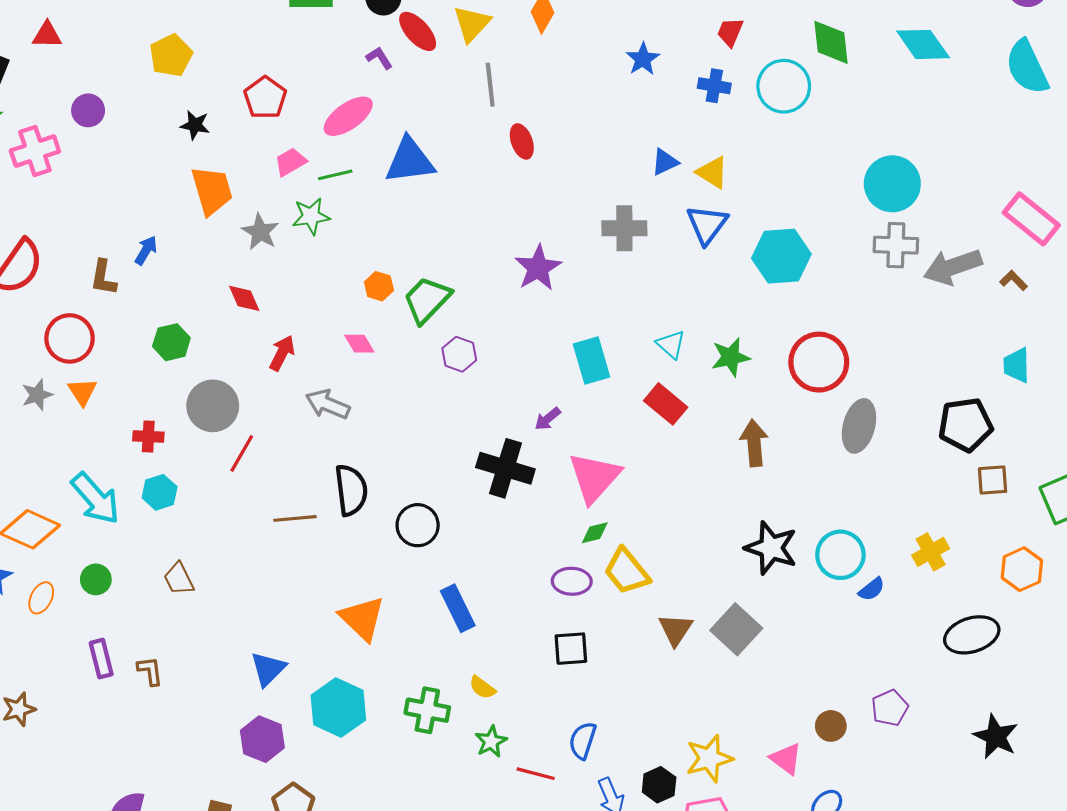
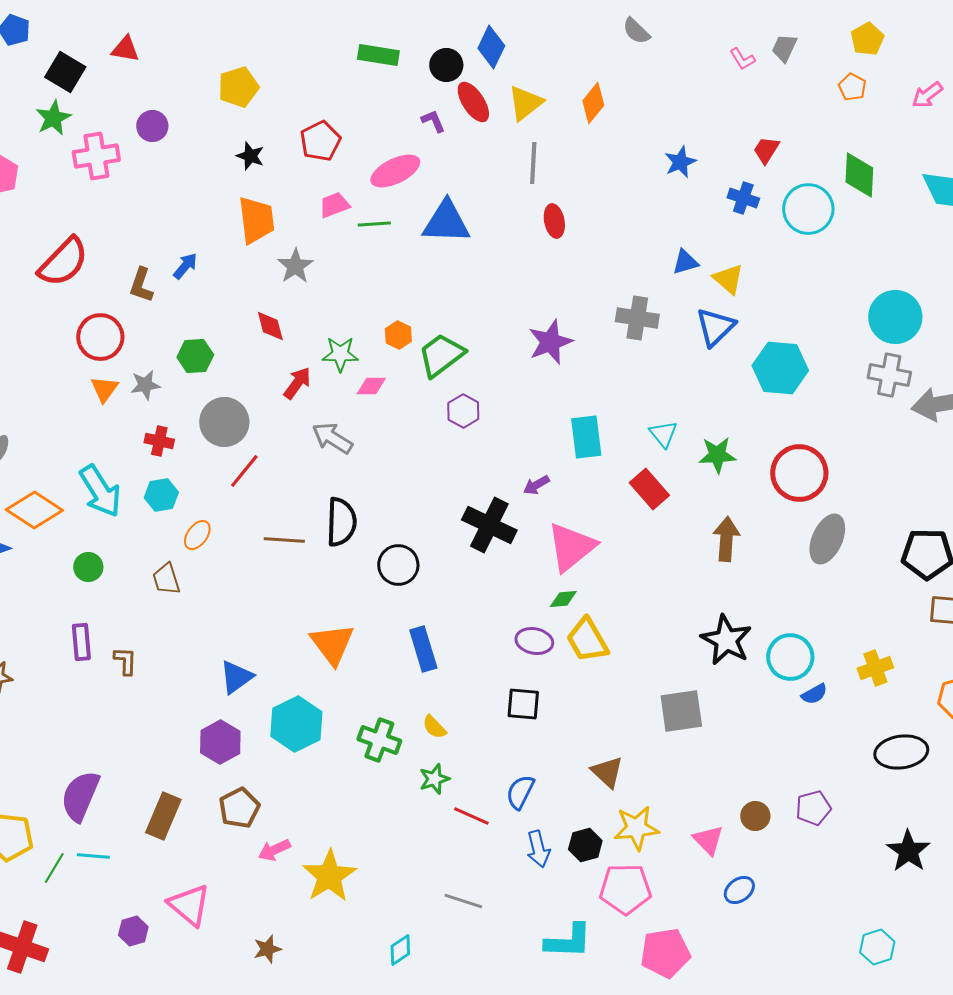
green star: (311, 216) -> (340, 354), moved
pink diamond: (359, 344) -> (371, 386), turned -68
gray star: (37, 395) -> (145, 385), moved
orange ellipse: (41, 598) -> (197, 535), moved
gray square: (736, 629) -> (681, 711), turned 30
brown triangle: (676, 630) -> (607, 772), moved, turned -30

